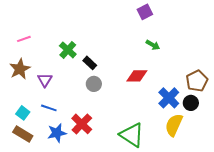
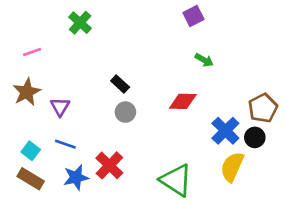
green cross: (68, 50) -> (80, 23), moved

